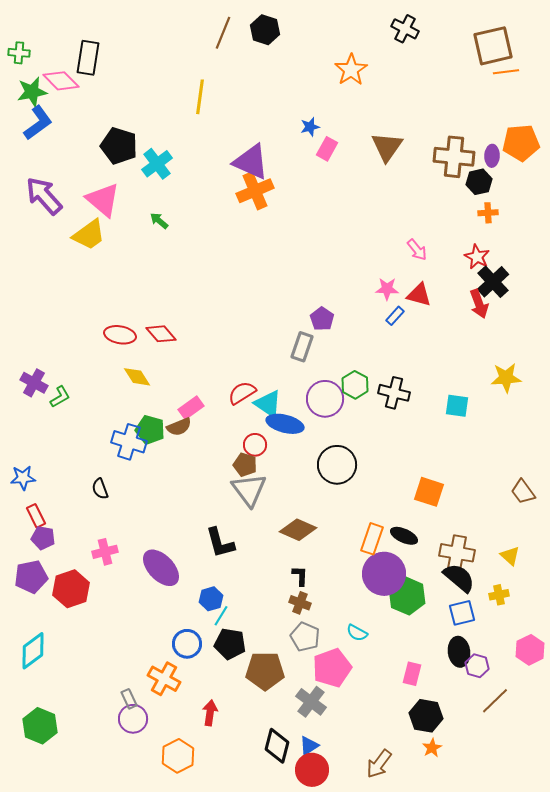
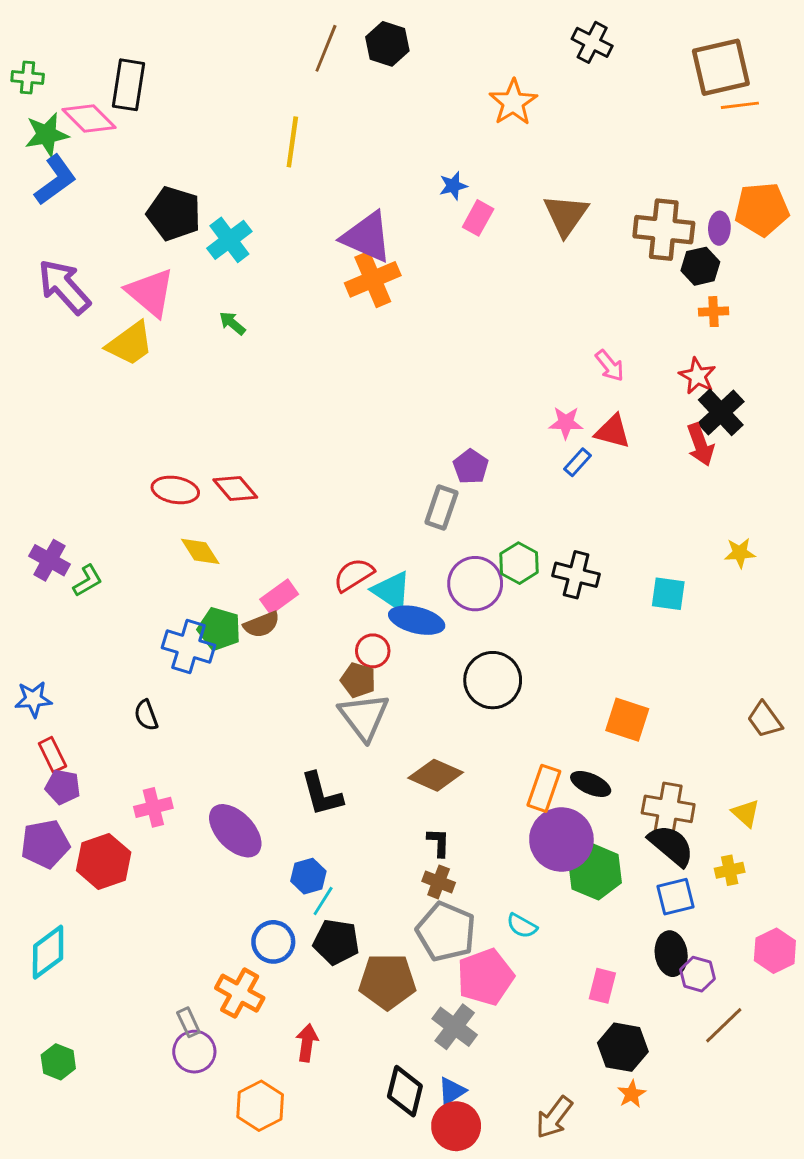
yellow star: (506, 378) -> (740, 553), size x0.7
gray pentagon: (305, 637) -> (446, 932), size x1.4
green hexagon: (40, 726) -> (58, 1062), size x0.7

